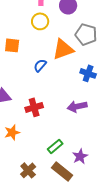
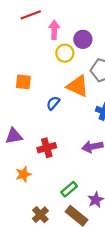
yellow circle: (40, 21) -> (65, 53), moved
orange triangle: (63, 49) -> (78, 86), turned 45

